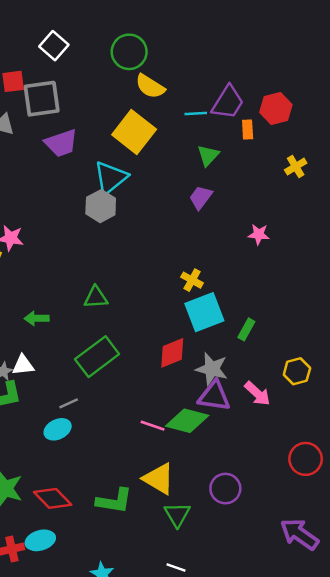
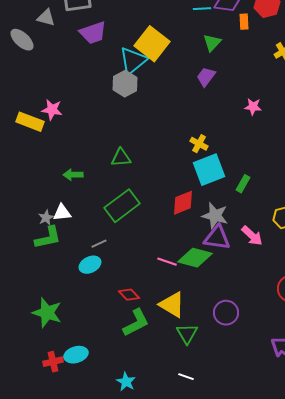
yellow square: (134, 132) -> (152, 44), moved
red diamond: (53, 498) -> (129, 295), moved, size x0.7
green L-shape: (114, 501) -> (136, 323), turned -36

